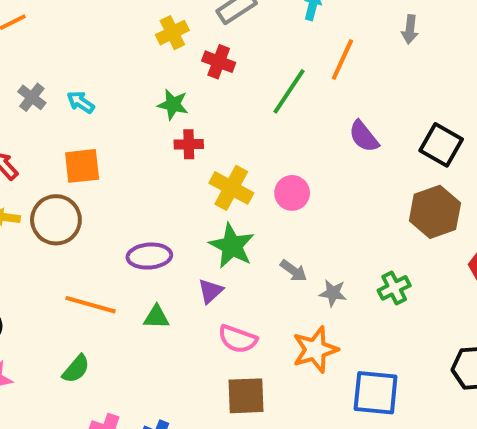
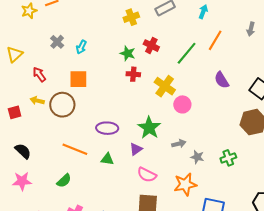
red cross: (219, 62) -> (151, 46), moved
cyan arrow: (81, 102) -> (81, 47), turned -104
yellow cross: (231, 188) -> (165, 86), moved
gray arrow: (294, 271) -> (179, 144), turned -56

